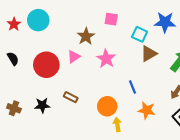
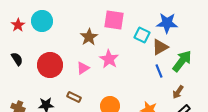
pink square: (111, 19) -> (114, 20), size x1.5
brown triangle: (149, 54) -> (160, 47), moved
pink triangle: (74, 57) -> (83, 68), moved
blue line: (132, 87) -> (159, 71), moved

